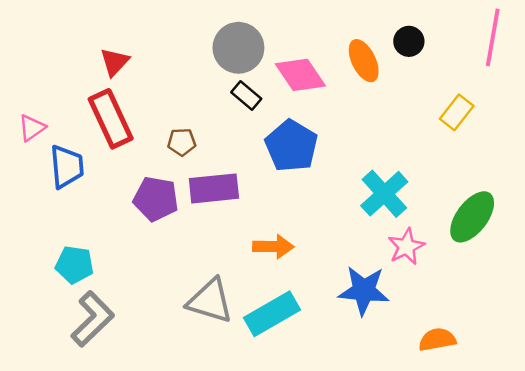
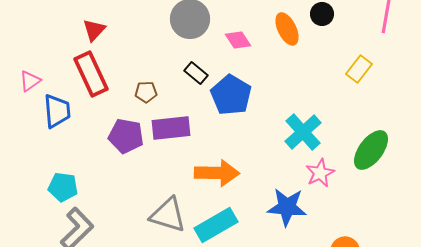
pink diamond: (300, 75) -> (238, 40), size x0.7
black rectangle: (246, 96) -> (196, 73), moved
orange arrow: (273, 247) -> (217, 173), size x1.4

